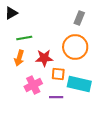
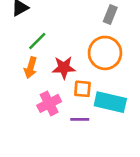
green line: (24, 38) -> (37, 41), turned -35

